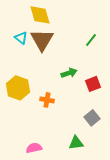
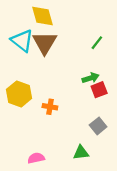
cyan triangle: (21, 38) -> (22, 41), size x1.6
green arrow: (69, 73) -> (91, 78), moved

